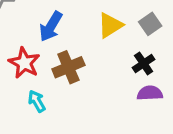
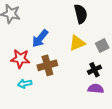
red star: (24, 63) -> (20, 59), turned -30
cyan arrow: (37, 101) -> (25, 84), turned -80

